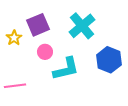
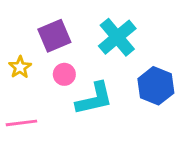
yellow star: (14, 38) -> (20, 67), moved

